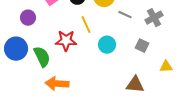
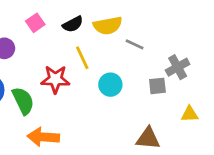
gray cross: (154, 18) -> (178, 67), moved
gray square: (142, 46) -> (157, 86), turned -32

